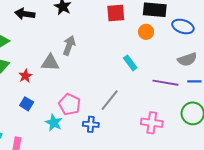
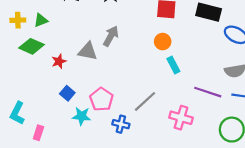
orange circle: (146, 32) -> (163, 42), moved
blue square: (27, 104) -> (67, 93), moved
cyan star: (54, 123) -> (81, 116), turned -30
pink cross: (152, 123) -> (181, 118), moved

